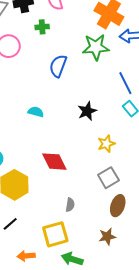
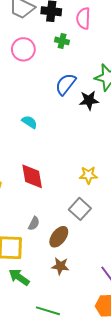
black star: (87, 111) -> (89, 100), moved
gray square: (108, 178) -> (80, 209), turned -35
brown ellipse: (118, 206) -> (59, 237), moved

